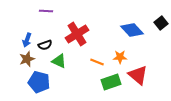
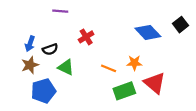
purple line: (46, 11) -> (60, 11), moved
red cross: (77, 34) -> (86, 37), size x0.6
blue pentagon: (39, 82) -> (43, 91), turned -30

